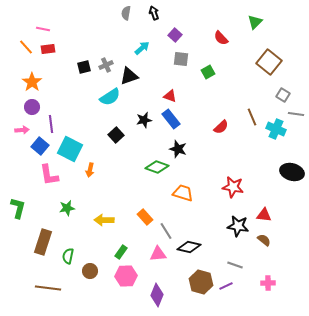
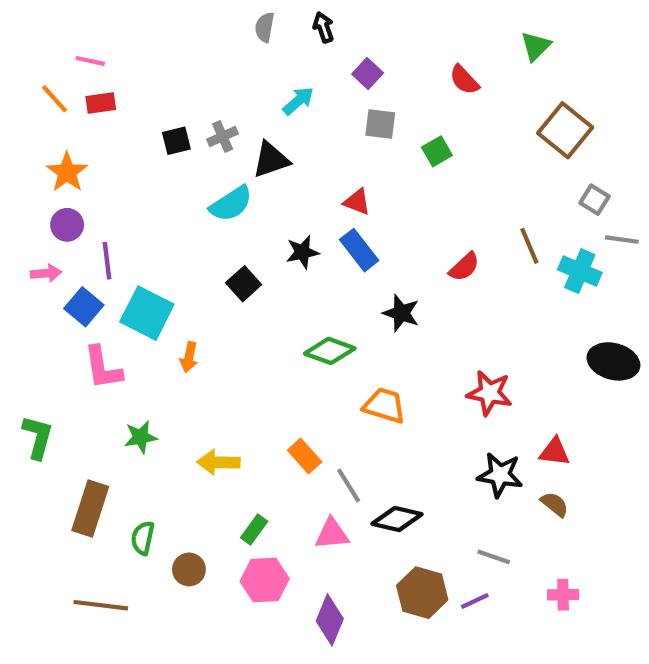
black star: (178, 149) -> (401, 313), moved

